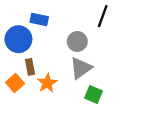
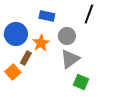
blue rectangle: (39, 20) -> (47, 16), moved
brown rectangle: (30, 67) -> (26, 58), turned 40
orange star: (47, 83) -> (41, 43), moved

